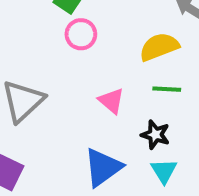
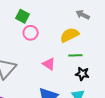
black star: (155, 135) -> (82, 74), moved

